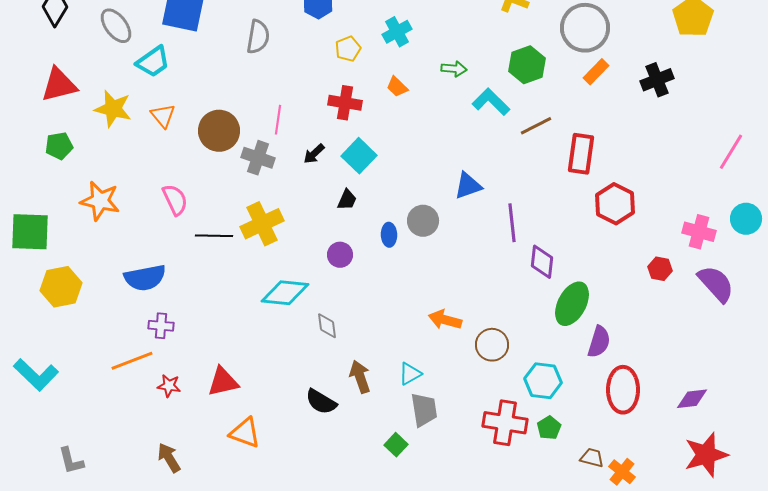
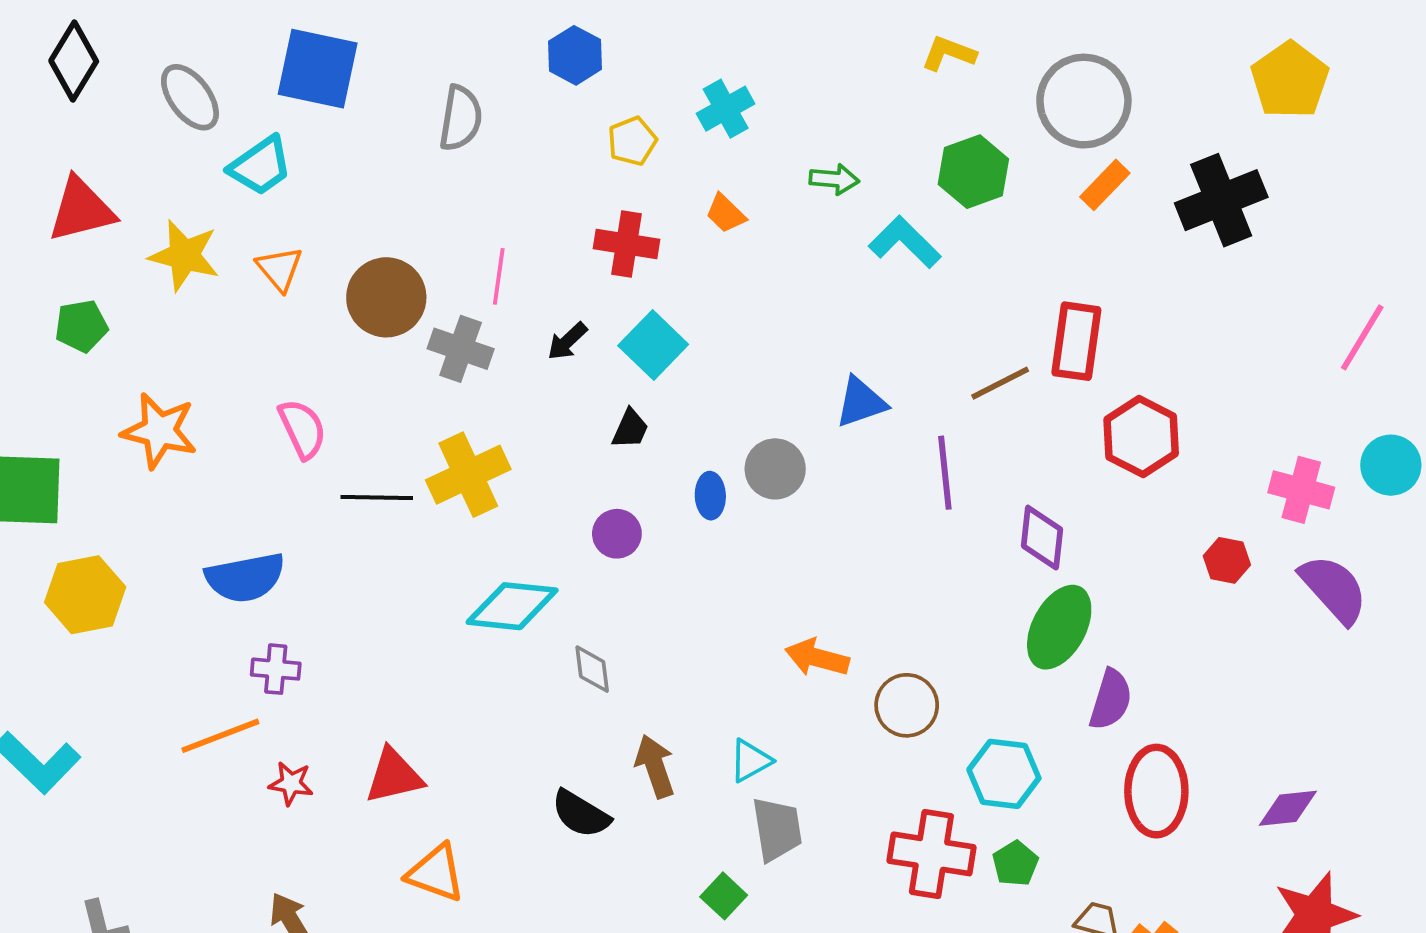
black cross: (657, 80) -> (1221, 200), size x1.4
brown line: (536, 126) -> (1000, 383), moved
purple diamond: (542, 262) -> (1042, 538), moved

